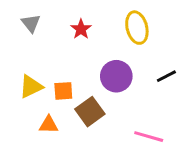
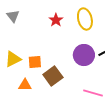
red star: (81, 29) -> (56, 20), moved
purple circle: (116, 76) -> (84, 55), moved

